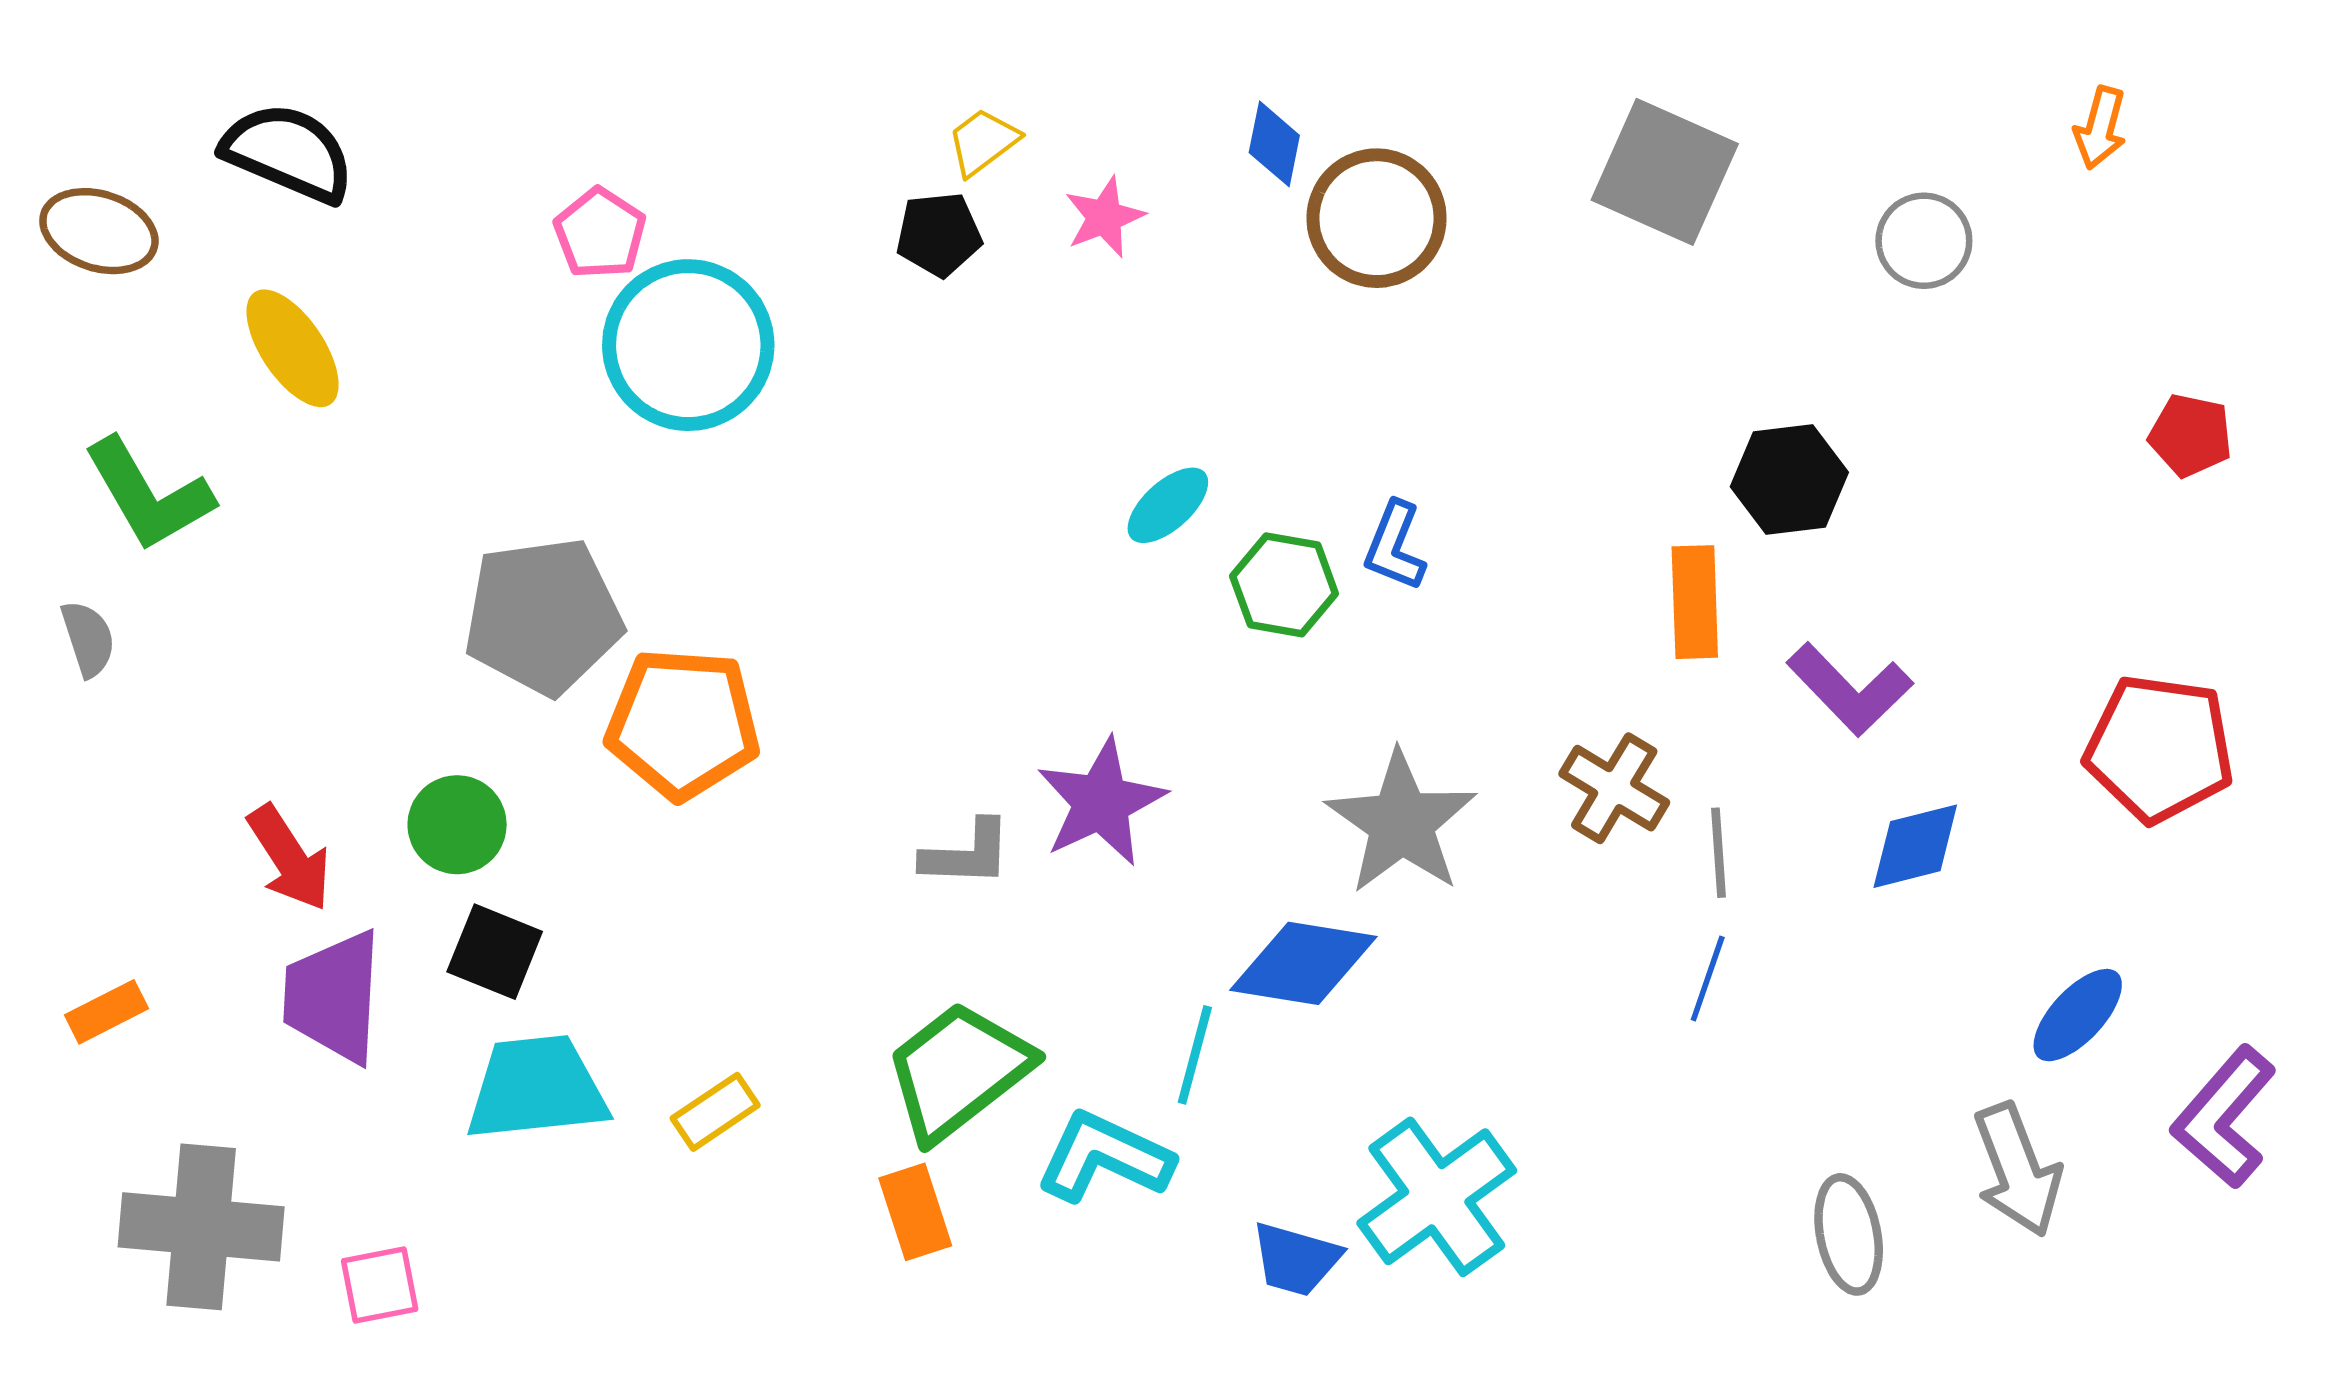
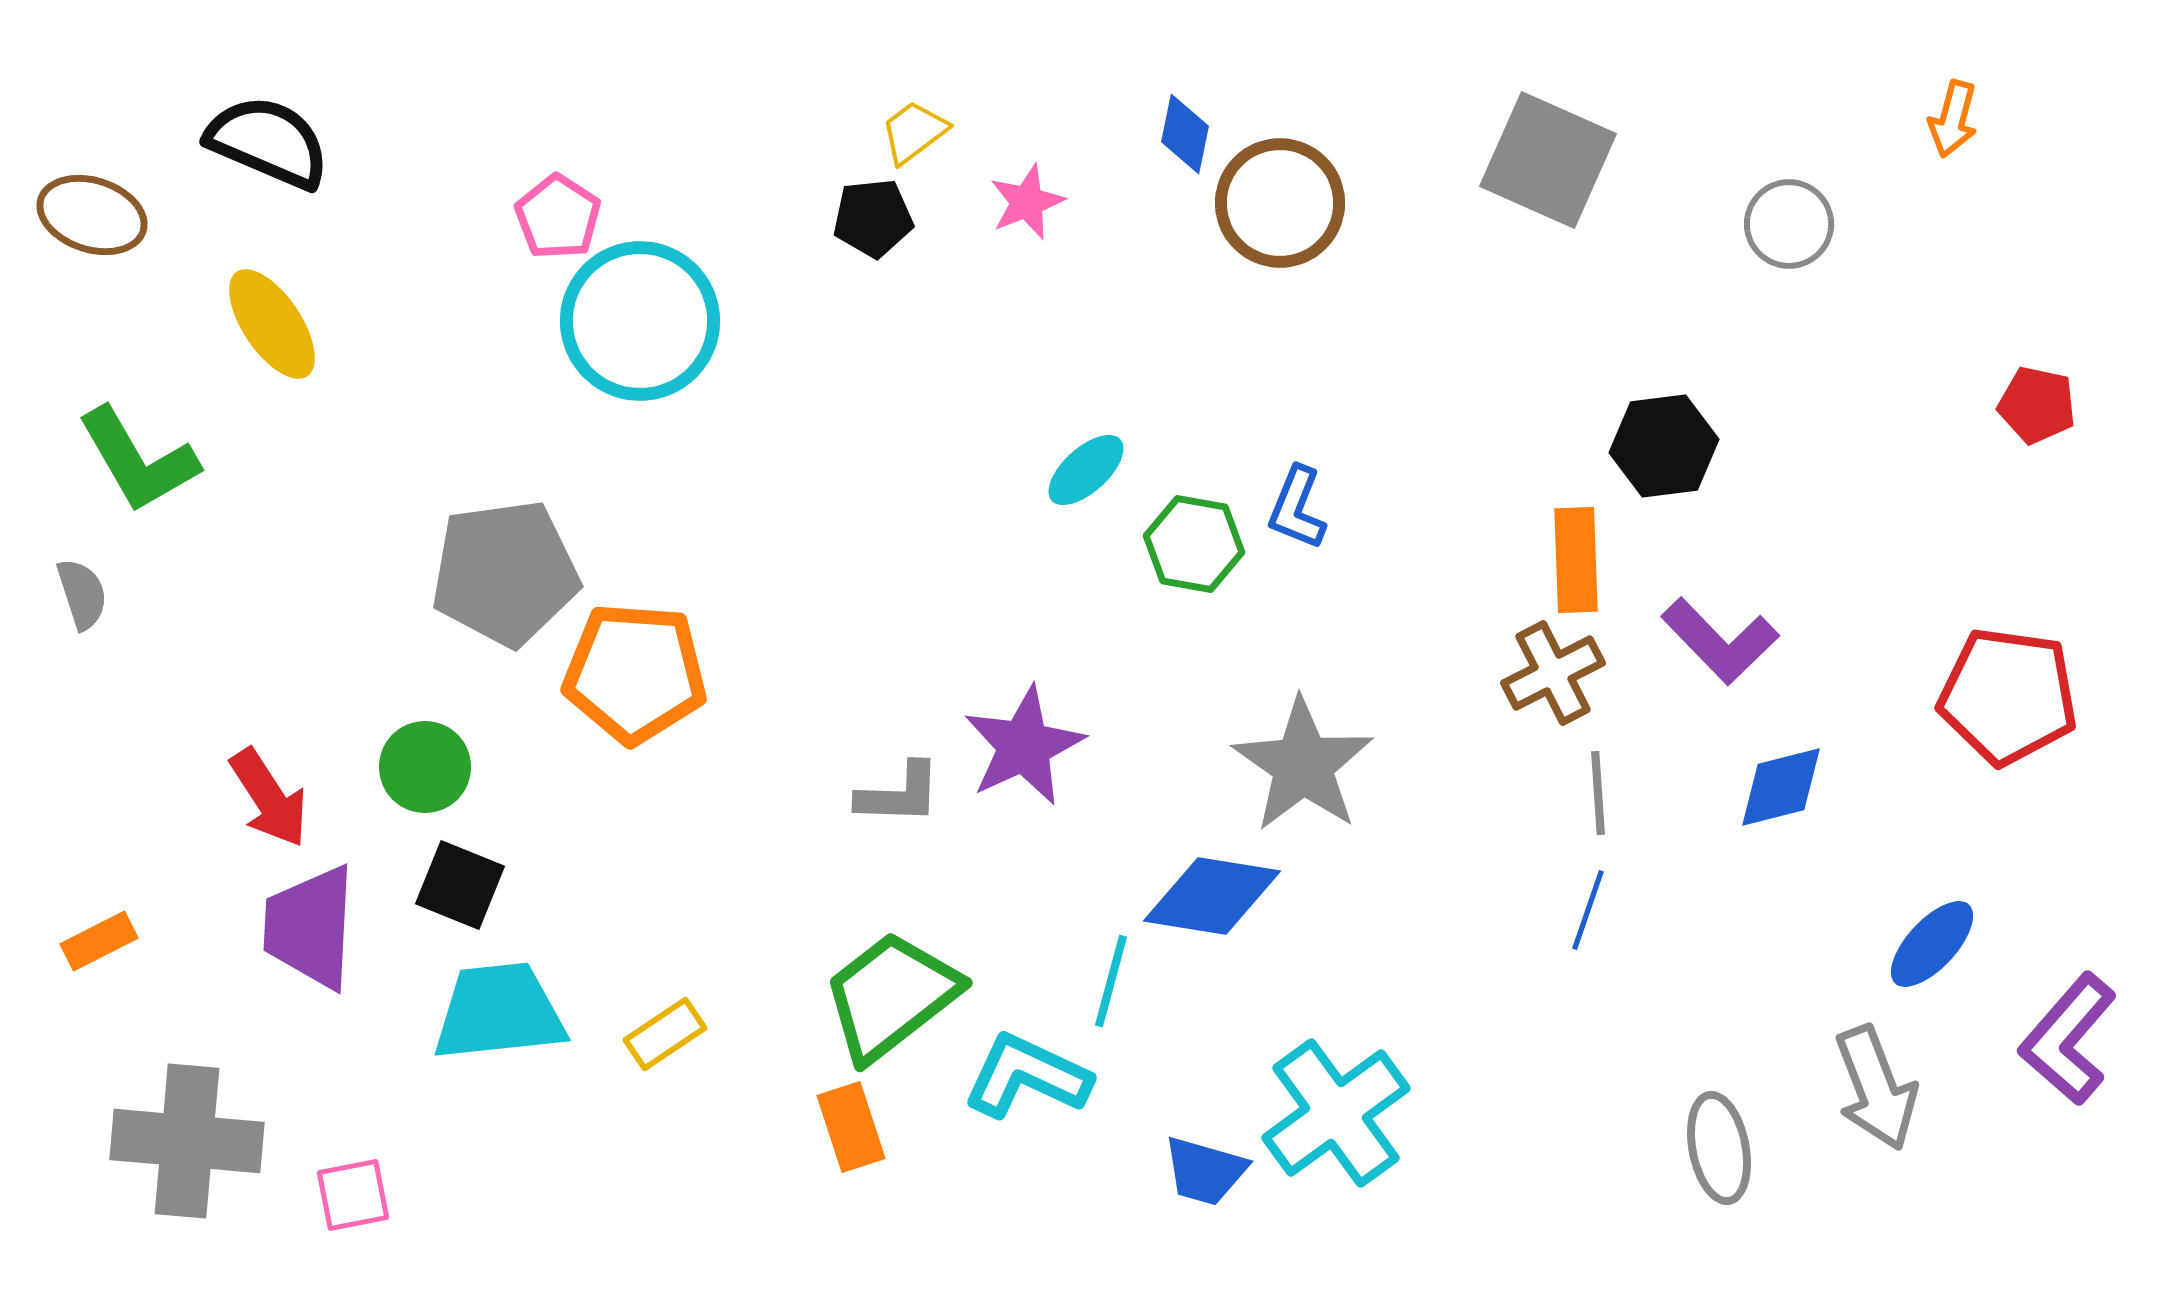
brown cross: (1614, 788) -> (1553, 673), moved, turned 32

